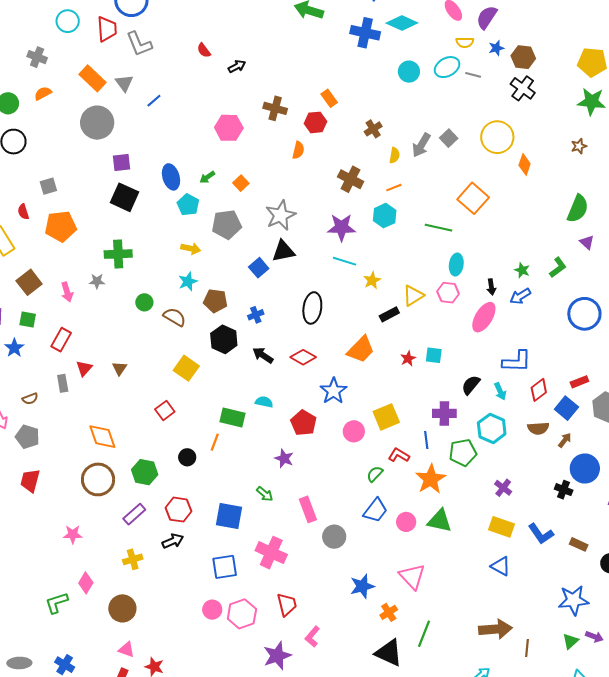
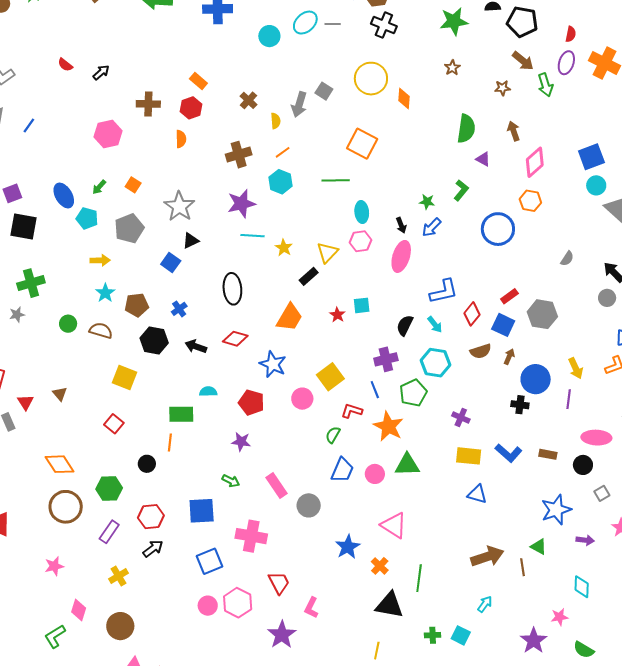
brown cross: (351, 179) -> (239, 155), turned -30
black triangle: (283, 251) -> (191, 241), size x0.7
green triangle: (570, 641) -> (539, 547), moved, turned -36

